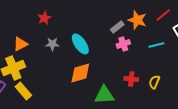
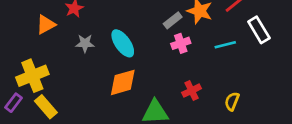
orange triangle: (20, 44) -> (46, 24), moved
red cross: (131, 79) -> (192, 91), turned -32
yellow semicircle: (154, 82) -> (232, 101), moved

